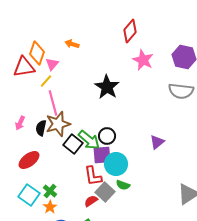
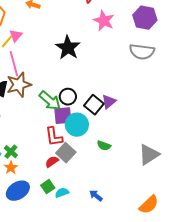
pink triangle: (52, 64) -> (16, 36), moved
purple triangle: (157, 142) -> (109, 102), moved
black square: (73, 144) -> (94, 105), moved
green semicircle: (123, 185) -> (104, 146), moved

